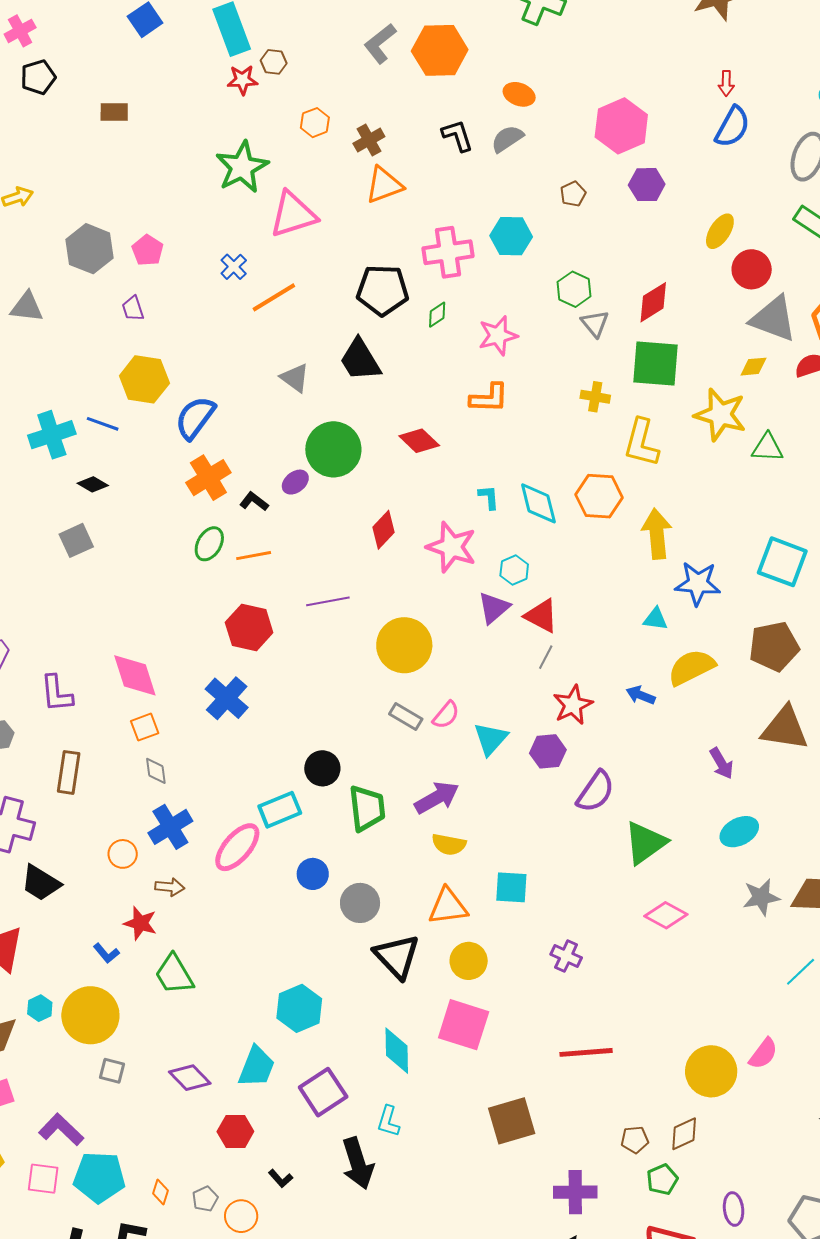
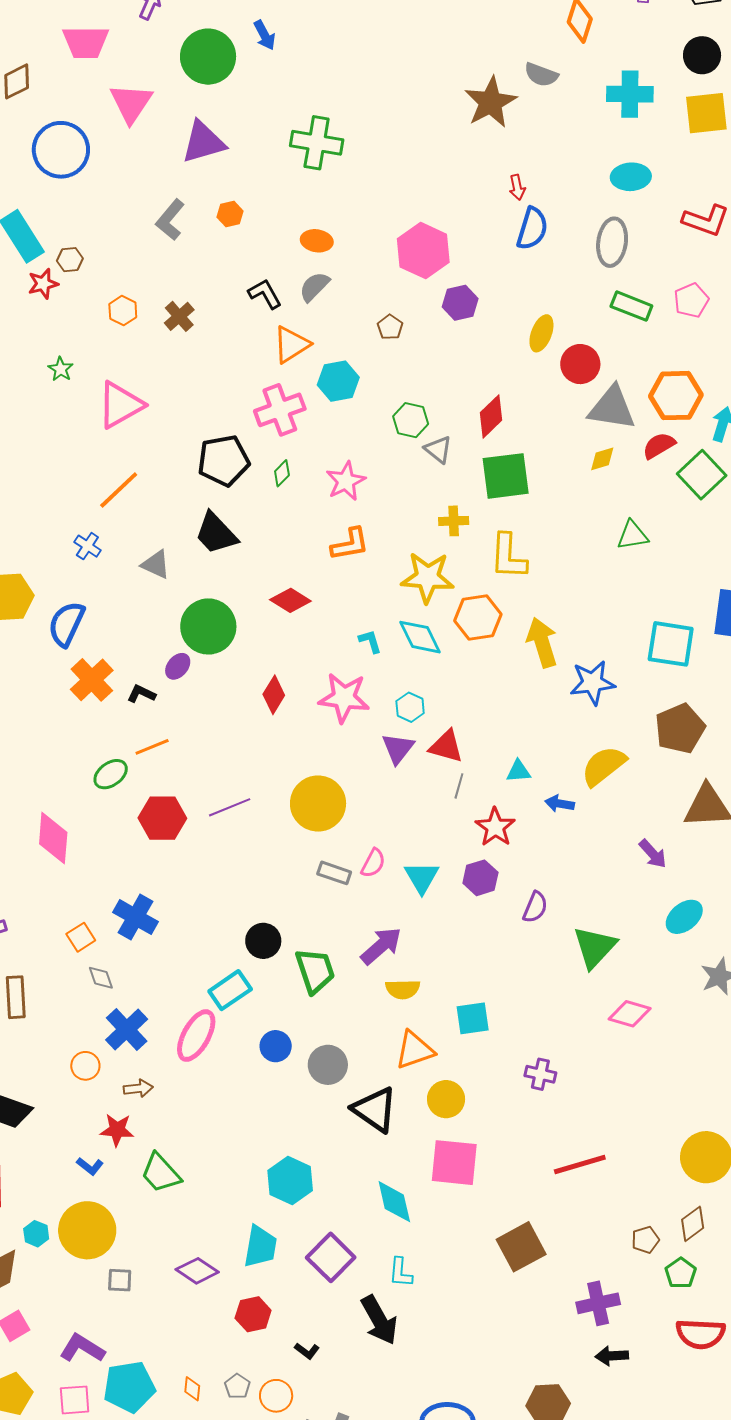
orange hexagon: (440, 50) -> (230, 214), size x0.5
green star: (242, 167) -> (61, 369), size x0.5
orange triangle: (384, 185) -> (291, 345), moved
blue cross: (234, 267) -> (87, 546), moved
yellow star: (720, 415) -> (427, 577), moved
green ellipse: (209, 544) -> (111, 774), moved, turned 36
purple line: (328, 601) -> (230, 807), moved
cyan triangle: (655, 619) -> (518, 771), moved
pink diamond: (135, 675) -> (53, 838), moved, turned 34
blue cross: (227, 698) -> (135, 917), moved
purple semicircle: (595, 792) -> (535, 907), size x0.7

